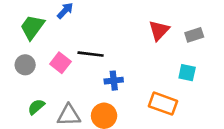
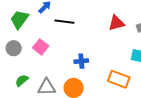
red triangle: (159, 30) -> (116, 23), turned 30
black line: (91, 54) -> (64, 22), moved

